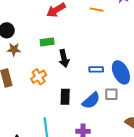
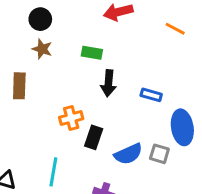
blue rectangle: (96, 69) -> (151, 95), moved
orange cross: (39, 77) -> (71, 118), moved

